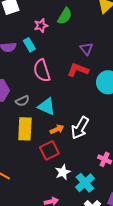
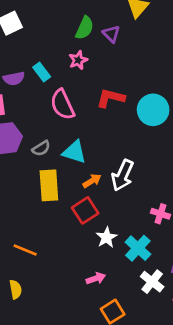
pink star: (41, 26) -> (78, 60), moved
purple triangle: (86, 49) -> (111, 34), moved

